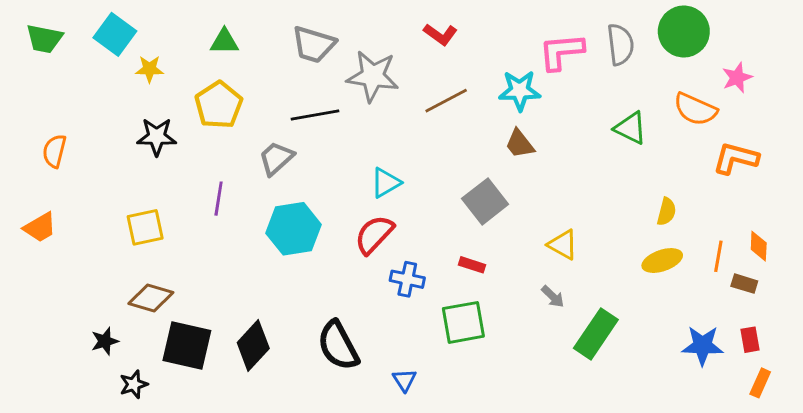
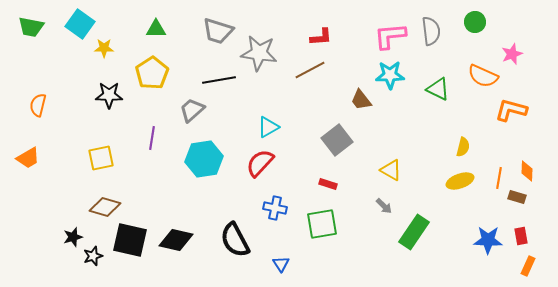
green circle: (684, 32) -> (475, 22), size x0.6
red L-shape: (440, 34) -> (321, 37), moved, turned -40
cyan star: (520, 91) -> (390, 75), moved
blue cross: (407, 279) -> (275, 208), moved
black diamond: (253, 345) -> (176, 240), turned 60
black star: (134, 384) -> (93, 256), moved

